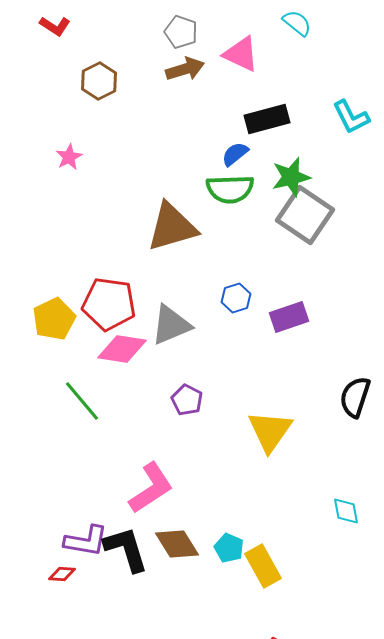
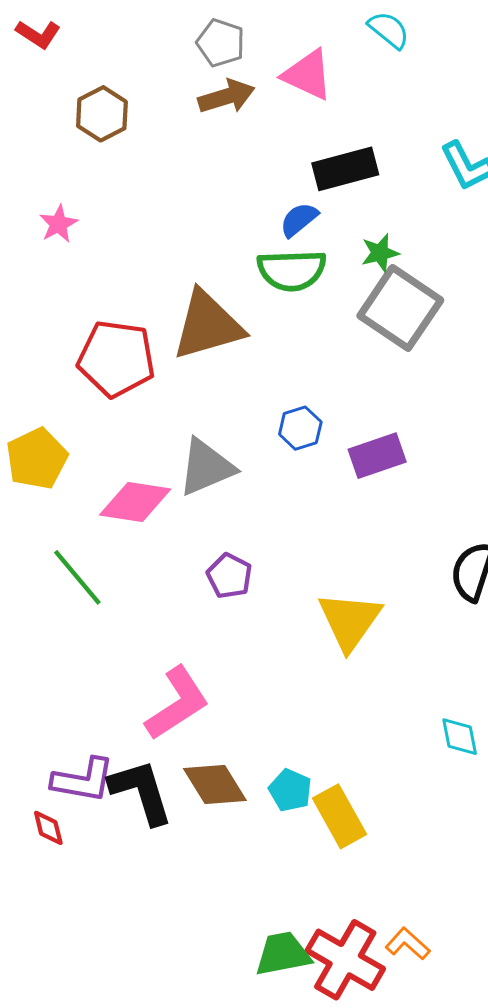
green star: (291, 177) -> (380, 253), size x0.7
red pentagon: (109, 304) -> (116, 359), moved
red diamond: (62, 574) -> (48, 828), turned 72

